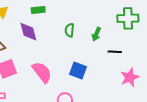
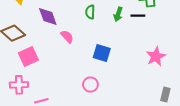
black line: (115, 52) -> (138, 16), moved
pink semicircle: (42, 72) -> (67, 37), moved, size x0.6

